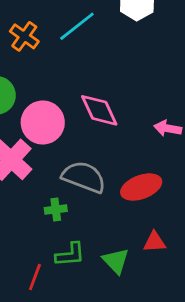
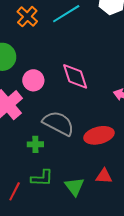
pink circle: (43, 122) -> (33, 80), size x0.7

